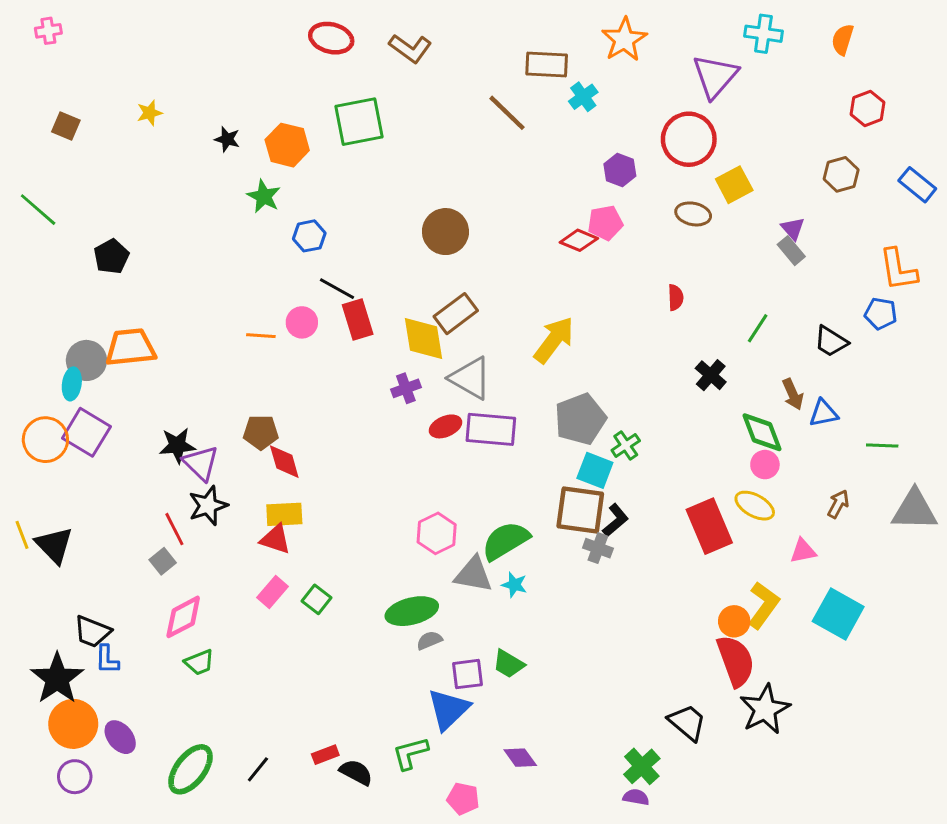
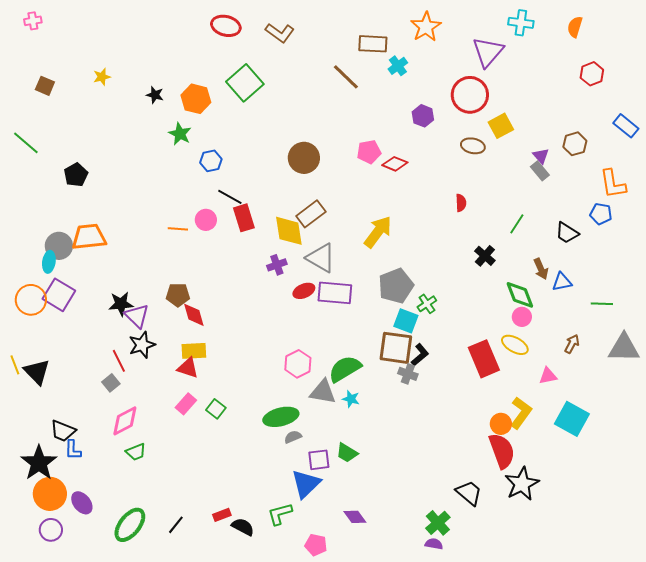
green square: (359, 122) -> (245, 83), turned -30
brown hexagon: (841, 174) -> (575, 144), moved
pink pentagon: (605, 223) -> (369, 152), moved

